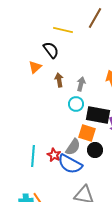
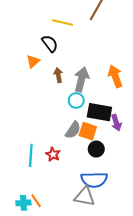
gray arrow: (81, 84) -> (81, 79), size x1.6
gray semicircle: (73, 147) -> (73, 130), moved
blue semicircle: (70, 164) -> (94, 180), moved, turned -30

